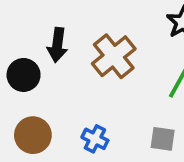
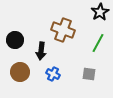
black arrow: (57, 45) -> (41, 51), moved
brown cross: (114, 56) -> (63, 30), turned -30

